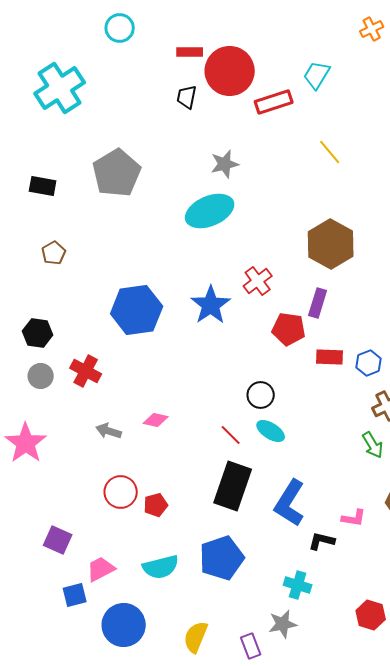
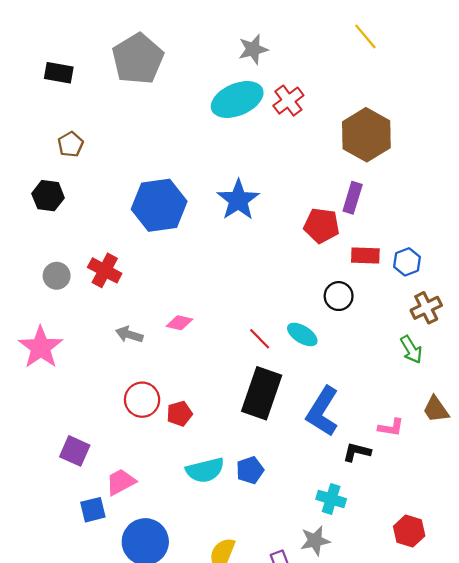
red cross: (258, 281) -> (288, 101), moved
black hexagon: (38, 333) -> (48, 196), moved
black circle: (261, 395) -> (339, 296), moved
blue pentagon: (222, 558) -> (250, 470), size x0.6
cyan semicircle: (161, 567) -> (205, 470), moved

